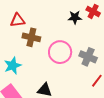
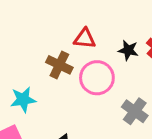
red triangle: (18, 20) -> (85, 39), moved
pink circle: (60, 52) -> (97, 78), moved

